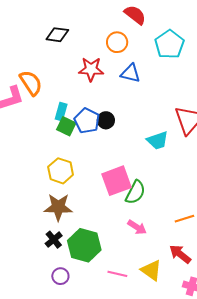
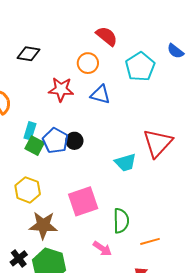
green semicircle: (135, 192) -> (121, 221), moved, turned -30
brown star: (58, 207) -> (43, 225), moved

